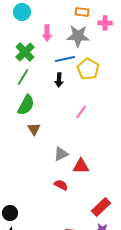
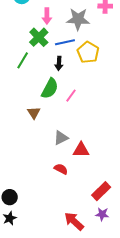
green cross: (25, 52) -> (39, 37), moved
green semicircle: (26, 105) -> (50, 89), moved
pink line: (81, 112) -> (71, 96), moved

